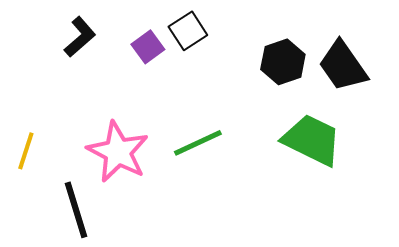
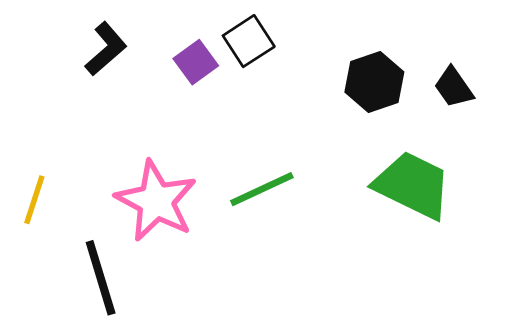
black trapezoid: (343, 66) -> (454, 87), size x0.6

